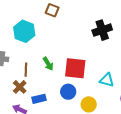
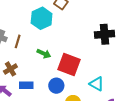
cyan hexagon: (24, 31) -> (42, 18), moved
green arrow: (48, 64) -> (44, 54), turned -48
brown line: (26, 70) -> (18, 41), moved

